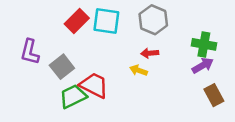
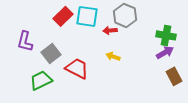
red arrow: (150, 53) -> (110, 30), moved
green trapezoid: (73, 96) -> (41, 80), moved

